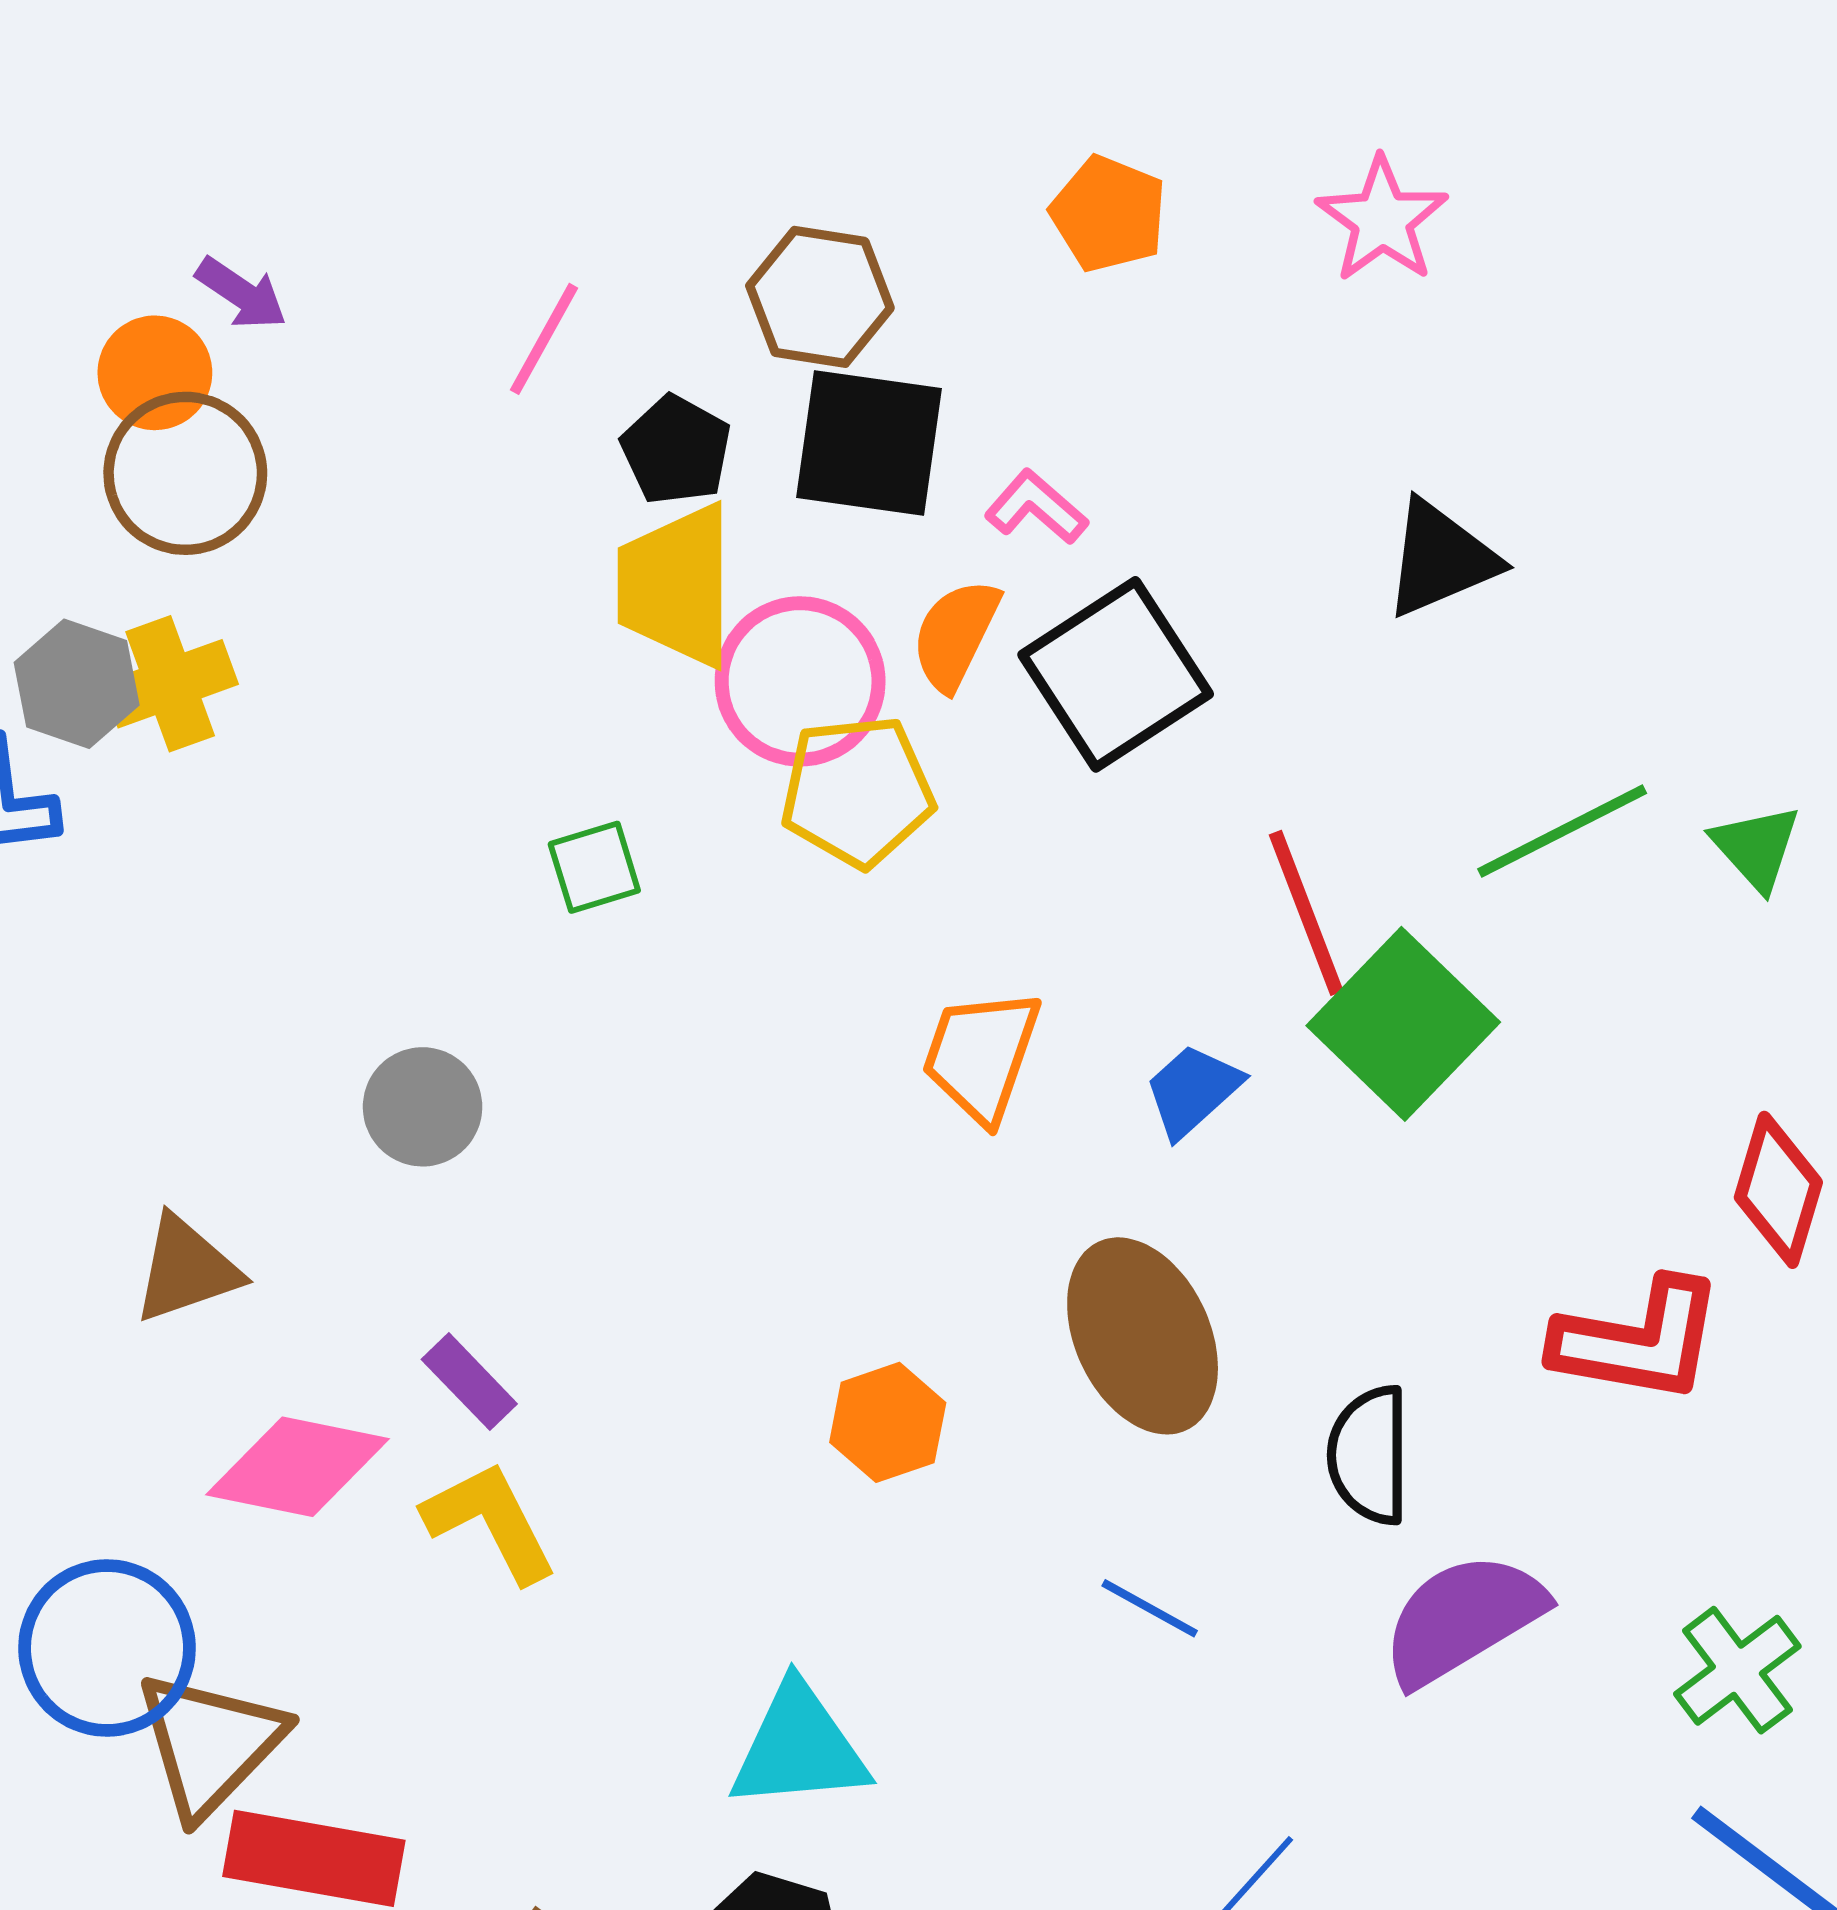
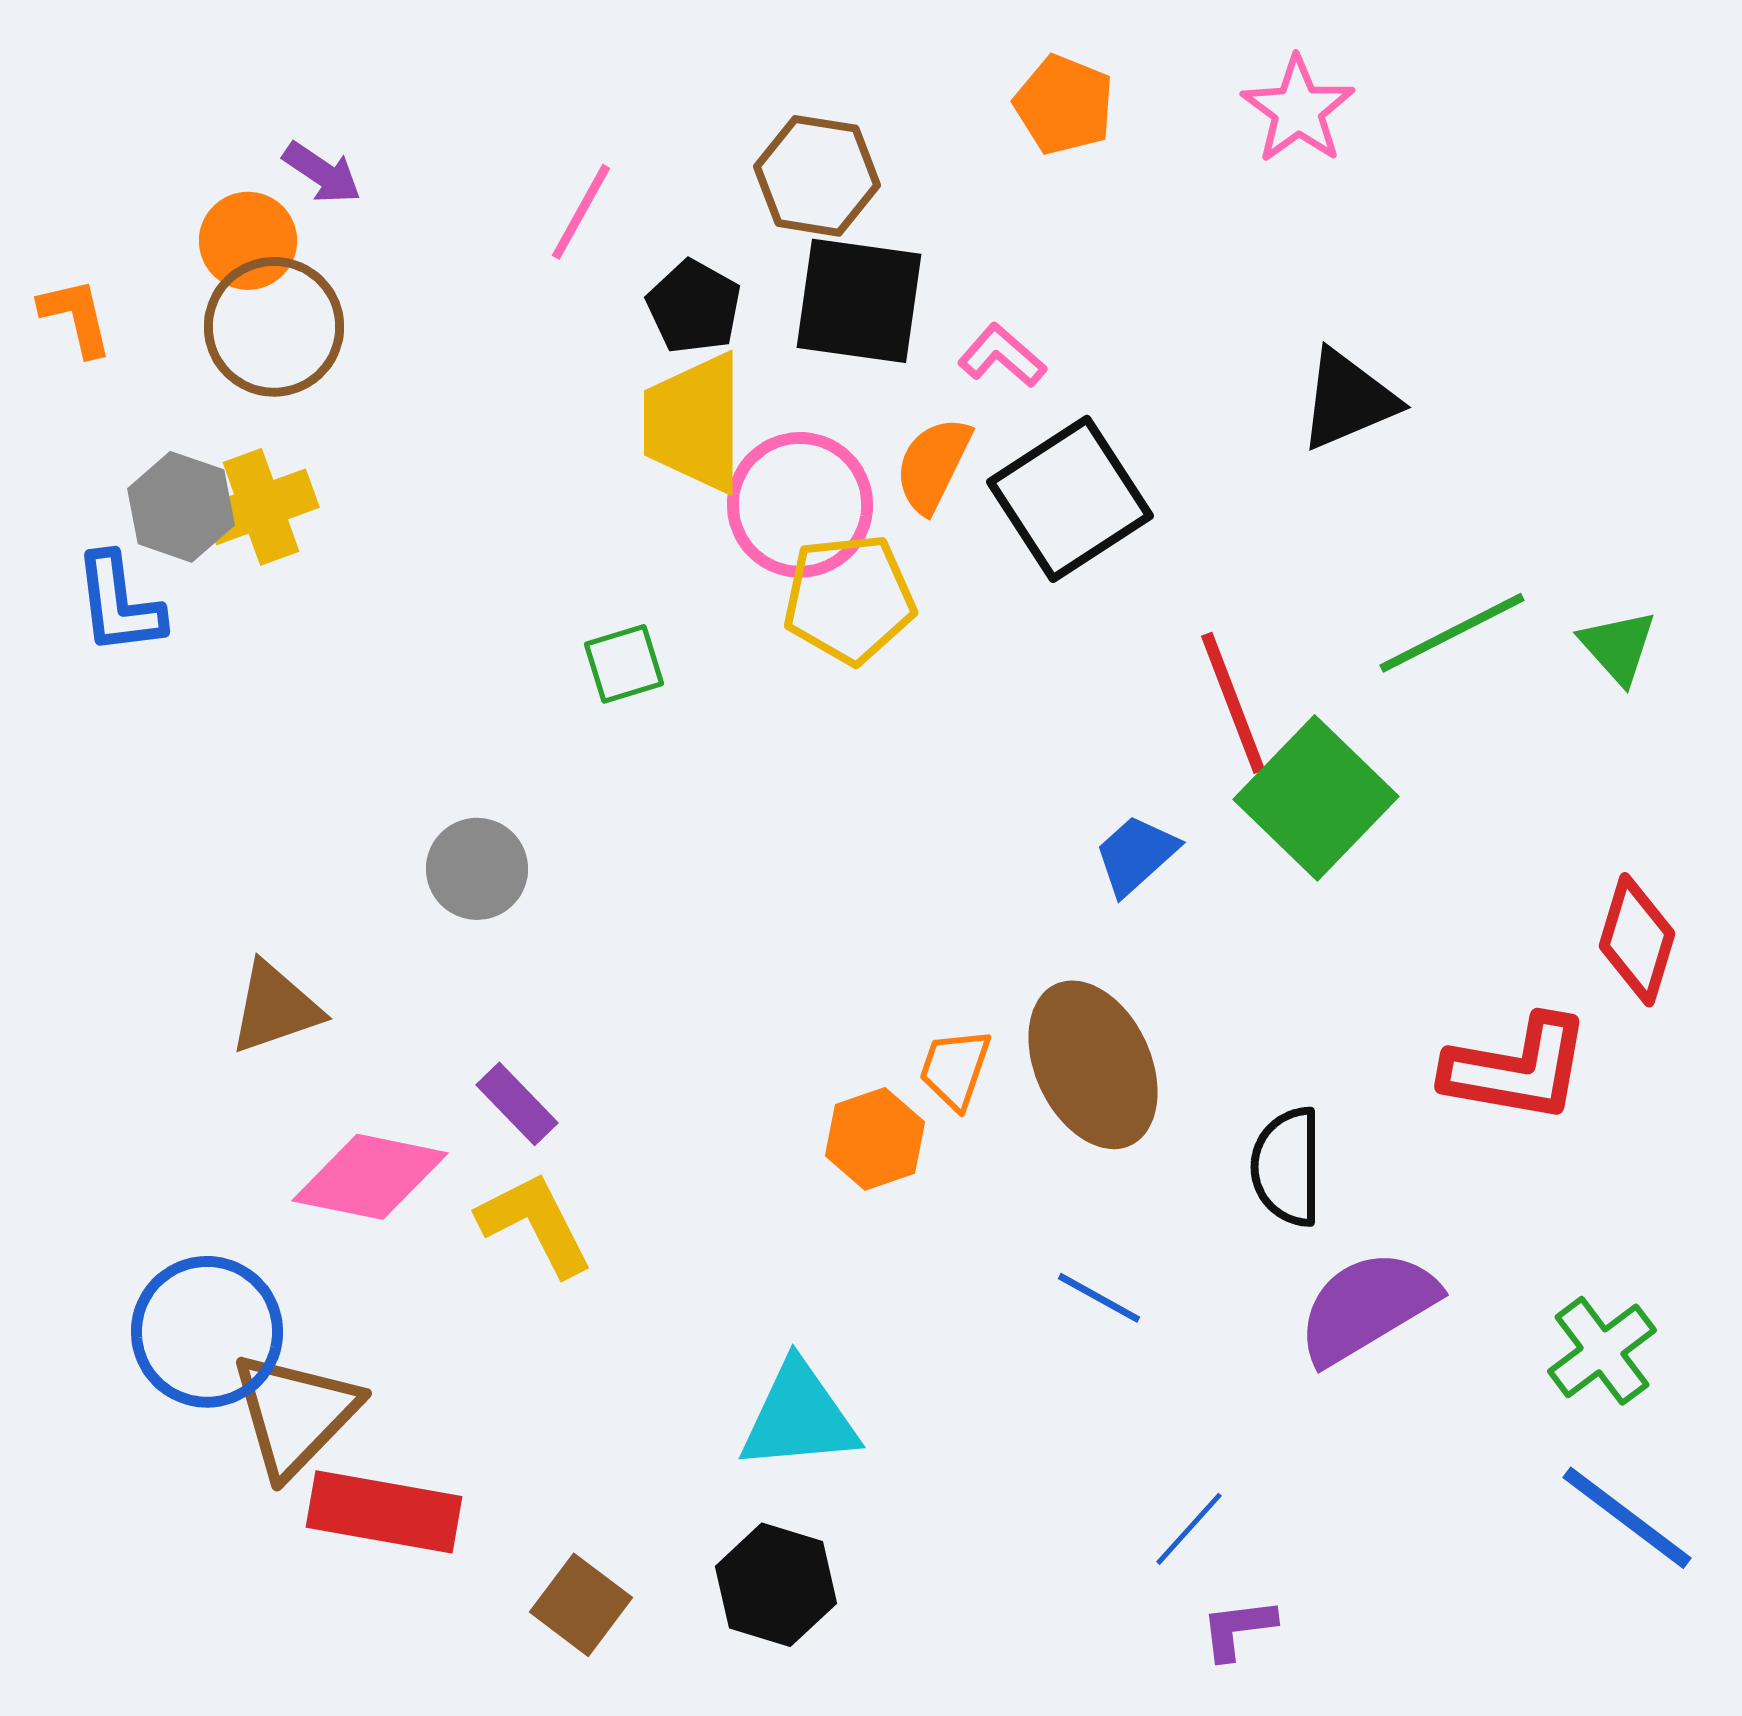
orange trapezoid: (981, 1055) -> (955, 1069), moved, size x0.7

